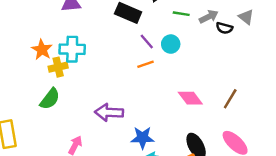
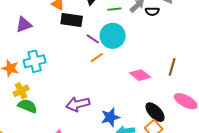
cyan circle: (171, 44) -> (113, 36), size x1.6
yellow cross: (58, 67) -> (21, 91), moved
green semicircle: (50, 99) -> (27, 106), turned -90

